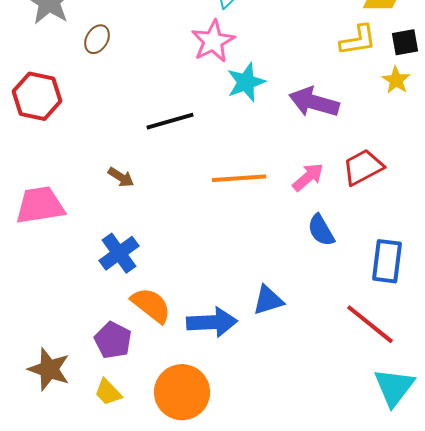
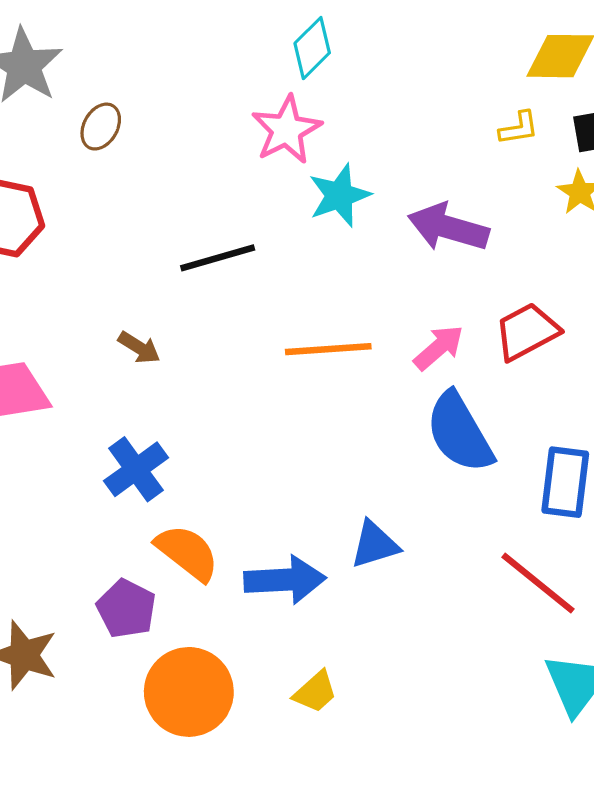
yellow L-shape: (358, 40) -> (519, 128), size x0.7
blue semicircle: (321, 230) -> (460, 432), size x1.6
yellow trapezoid: (108, 392) -> (315, 692), moved, turned -88
orange circle: (182, 392) -> (189, 692), moved

